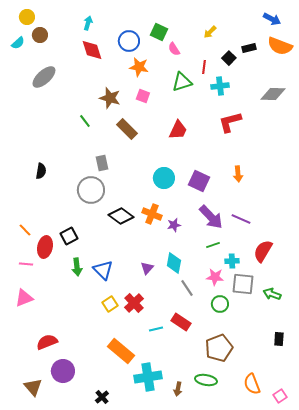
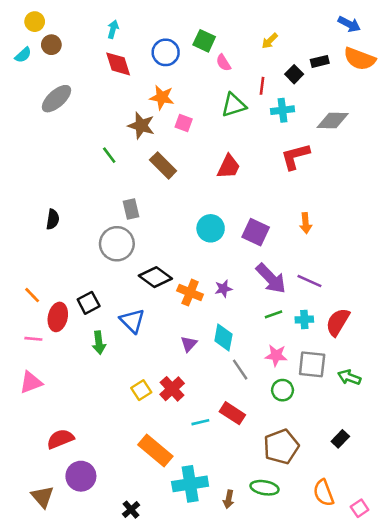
orange star: (139, 67) -> (162, 97), moved
gray diamond: (273, 94) -> (333, 120), moved
orange cross: (152, 214) -> (190, 293), moved
cyan cross: (232, 261) -> (304, 320), moved
blue triangle: (103, 270) -> (132, 321), moved
black rectangle: (279, 339) -> (340, 439), moved, turned 40

